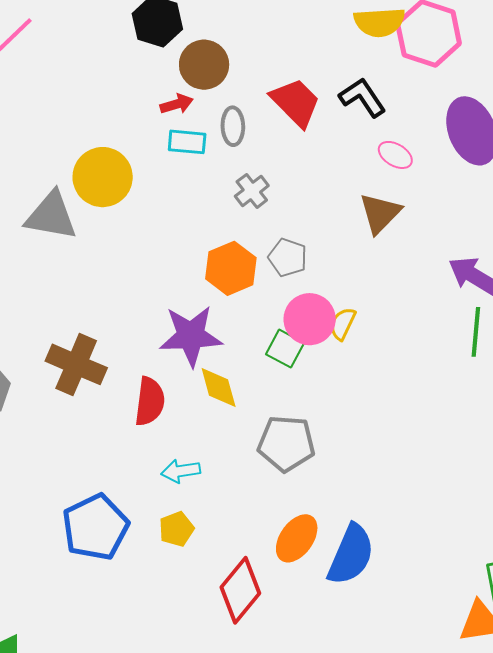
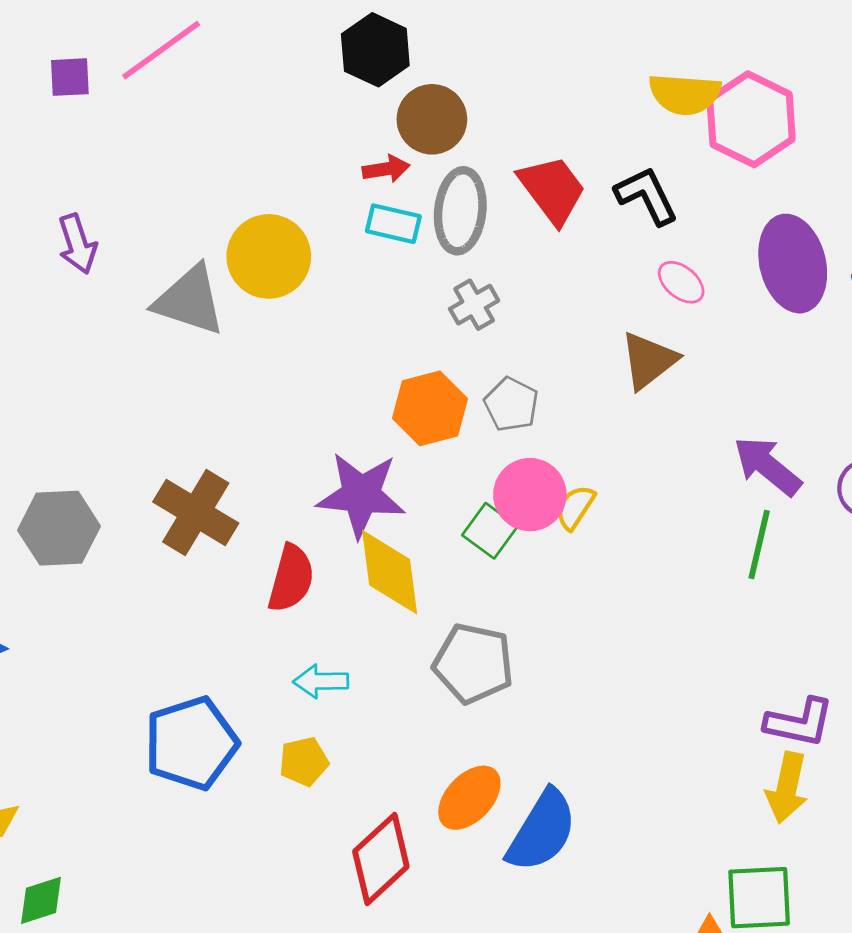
gray ellipse: (233, 126) -> (460, 211), size x1.5
yellow diamond: (219, 387) -> (390, 572), size x1.4

